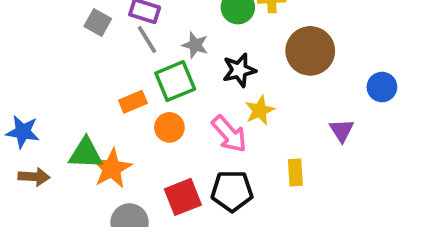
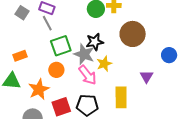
gray star: (195, 45) -> (84, 54), moved, size x1.5
orange rectangle: (133, 102) -> (20, 56), moved
orange star: (112, 168) -> (39, 89), moved
yellow rectangle: (295, 172) -> (121, 97), size x1.5

